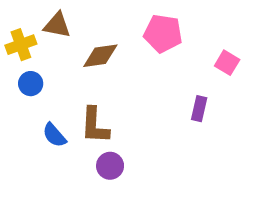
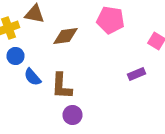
purple rectangle: (199, 109) -> (136, 74), turned 54
blue semicircle: (54, 135) -> (32, 77), moved

